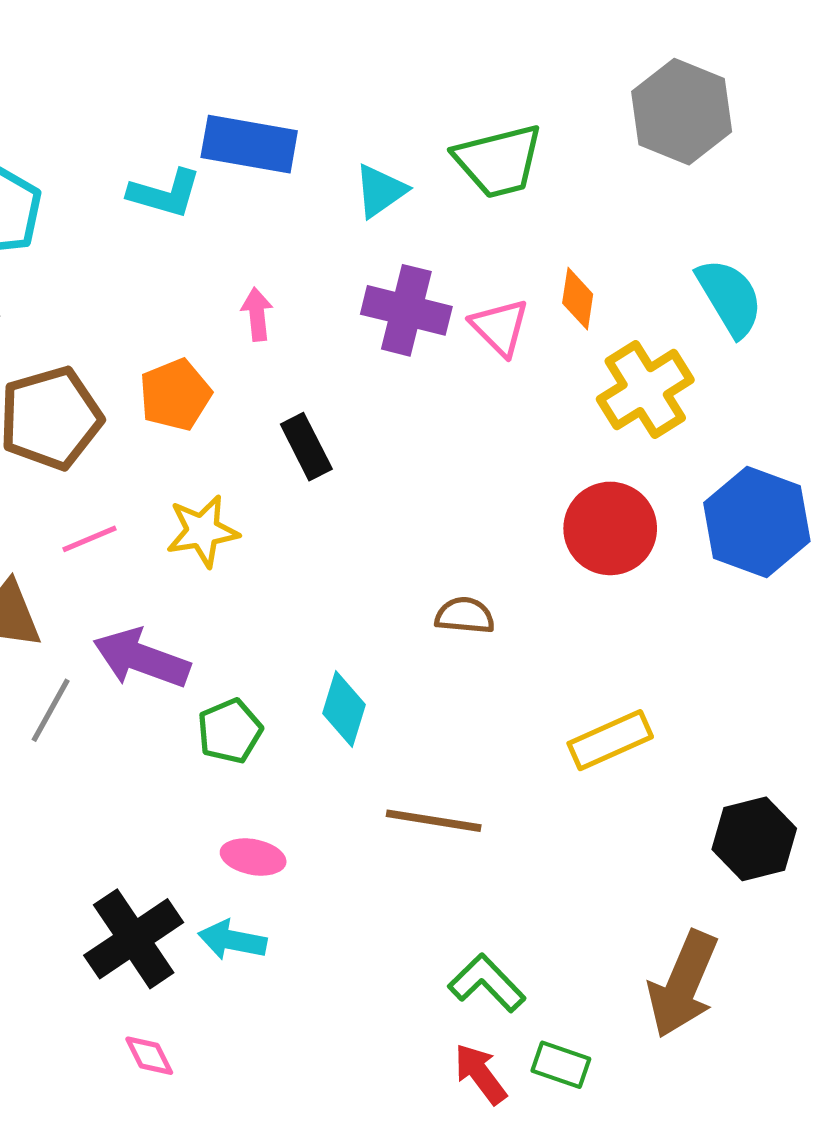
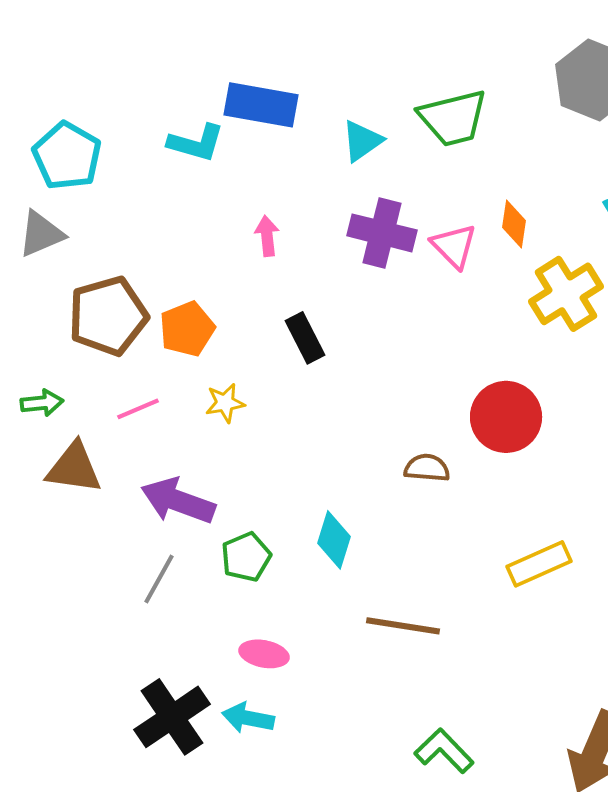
orange pentagon: (175, 395) -> (187, 329), moved
red circle: (610, 528) -> (506, 417), moved
yellow star: (202, 531) -> (225, 403), size x0.7
gray line: (51, 710) -> (159, 579), moved

